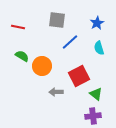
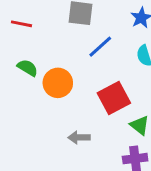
gray arrow: (56, 92) -> (79, 137), moved

